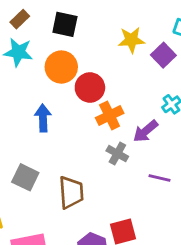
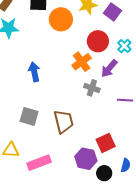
orange circle: (61, 67) -> (61, 19), moved
red circle: (90, 87) -> (98, 41), moved

